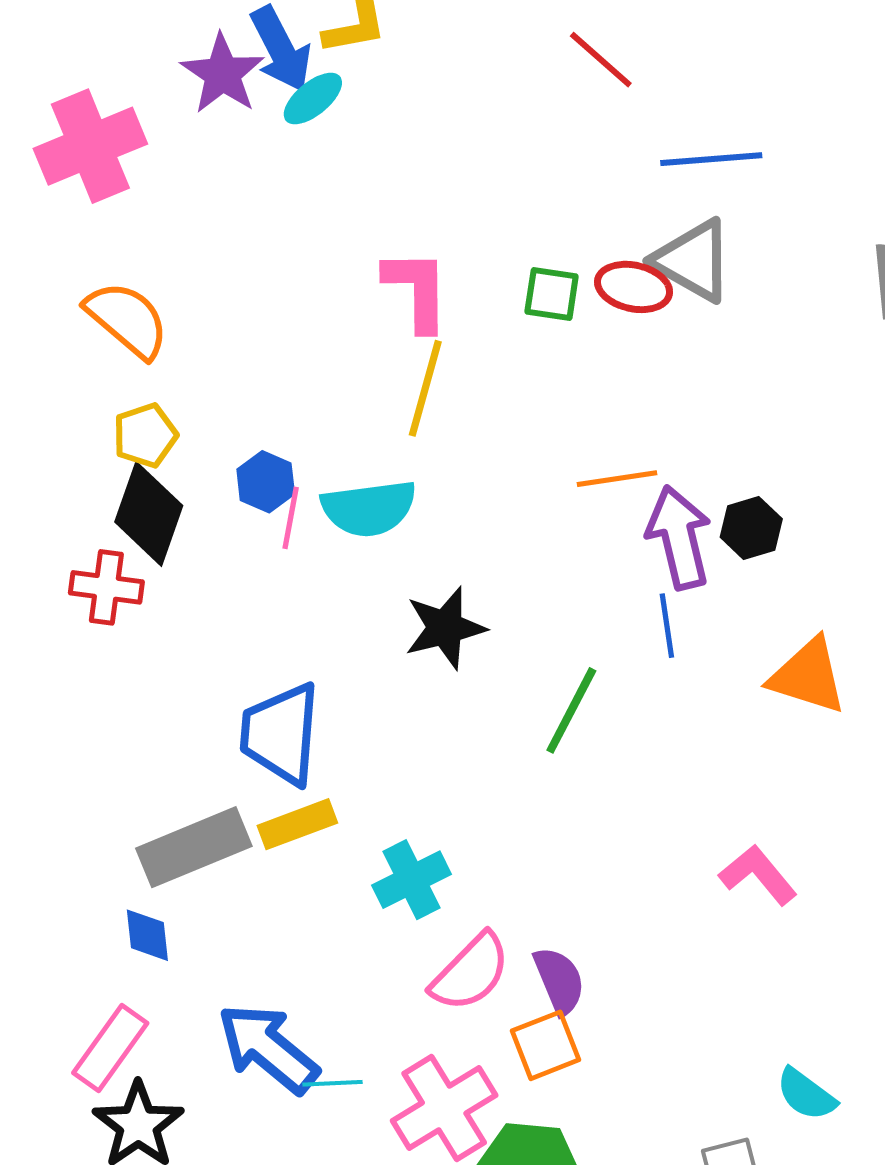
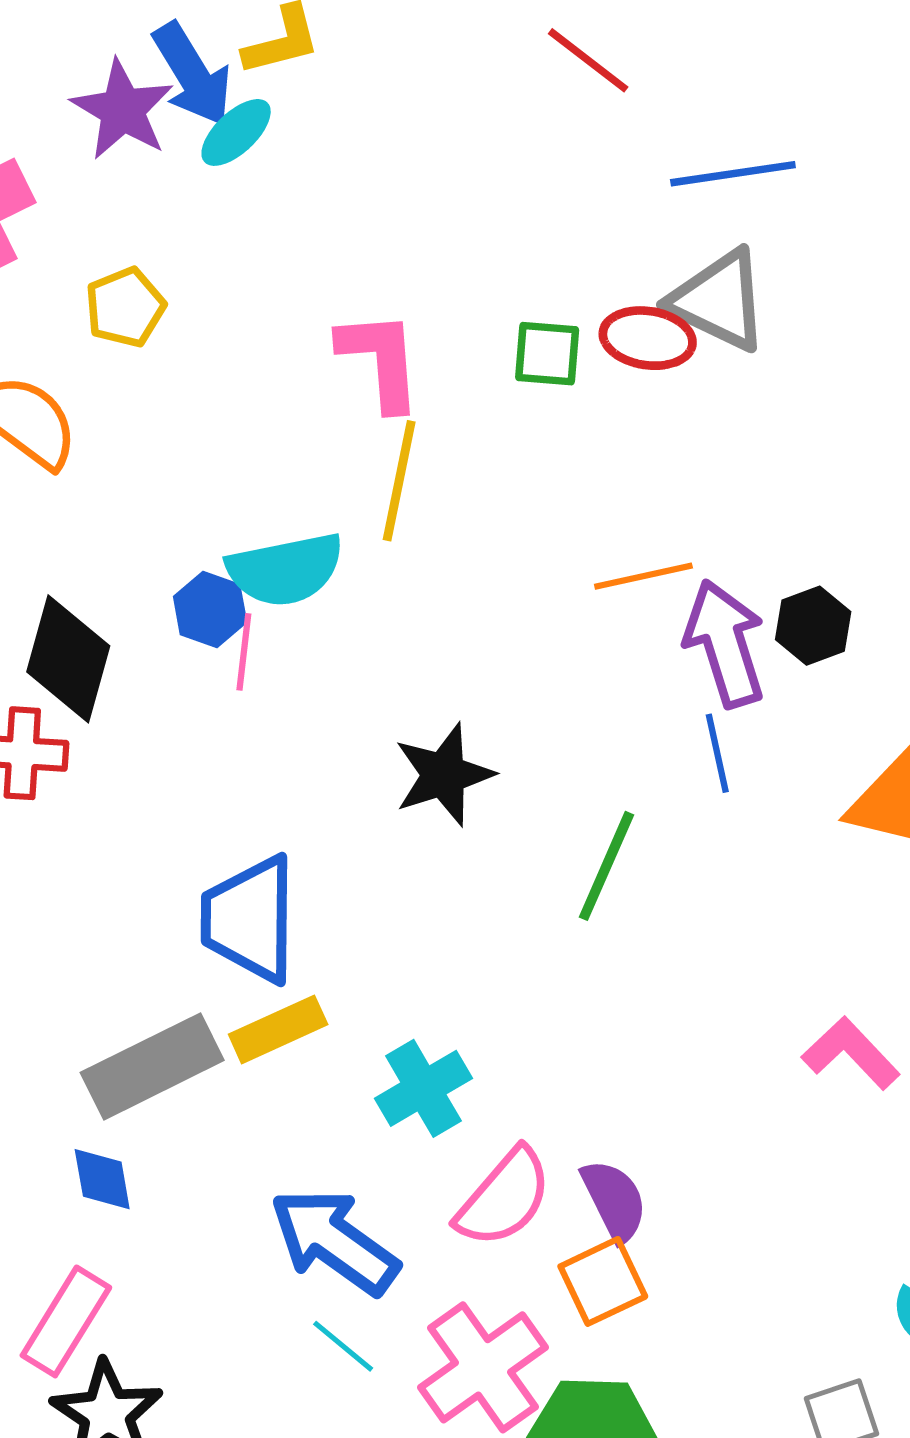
yellow pentagon: (145, 435) -> (125, 307), moved
cyan semicircle: (369, 508) -> (285, 570), moved
blue arrow: (268, 1048) -> (334, 1241), moved
cyan line: (333, 1083) -> (343, 1346), turned 46

